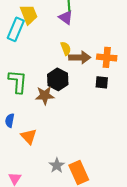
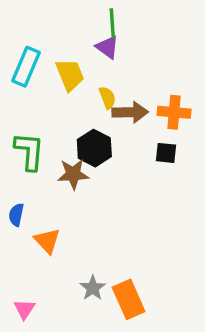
yellow trapezoid: (29, 14) -> (70, 75), moved

